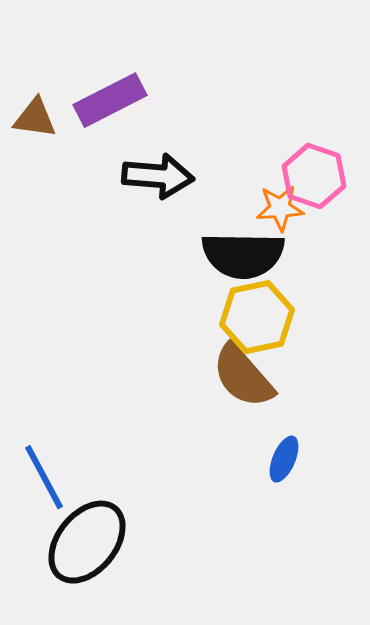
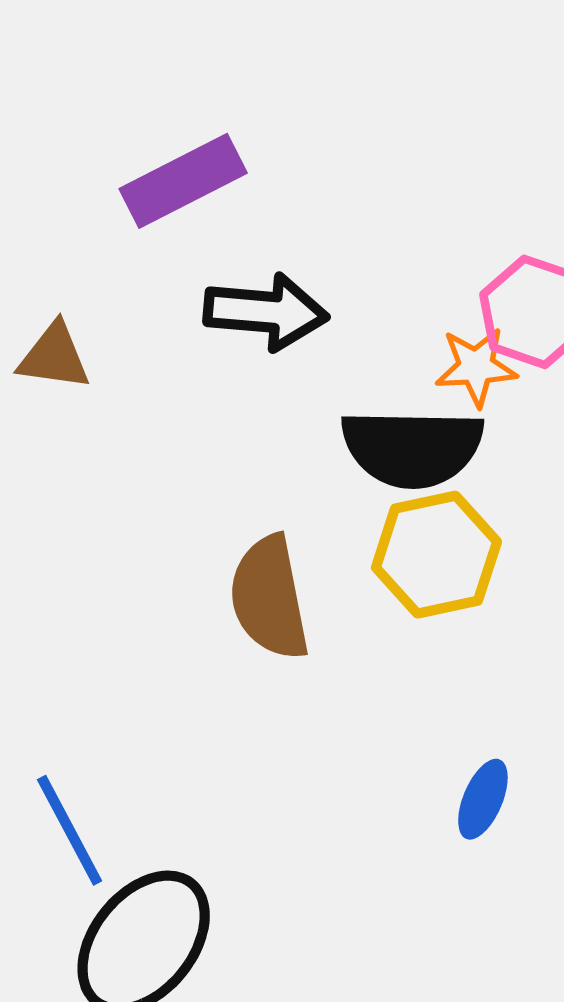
brown triangle: (35, 118) -> (54, 357), moved
brown semicircle: (243, 376) -> (269, 598), moved, turned 30

